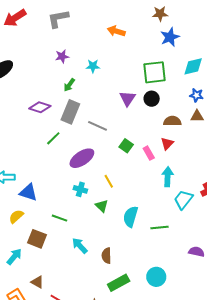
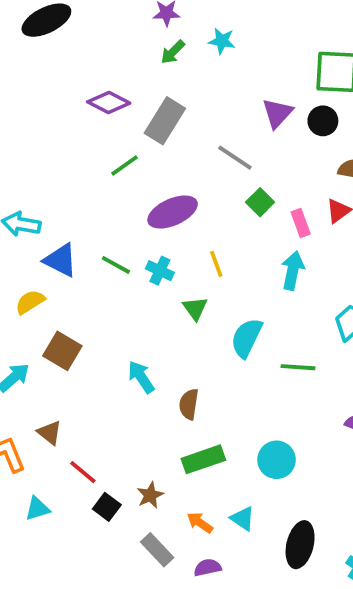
green arrow: (69, 85) -> (173, 52), moved
gray line: (98, 126) -> (235, 158), moved
cyan arrow: (168, 177) -> (293, 270), moved
green line: (59, 218) -> (116, 265), moved

